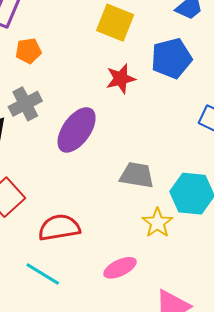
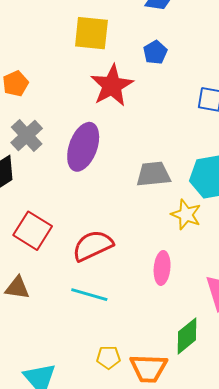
blue pentagon: (171, 58) -> (155, 52), size x0.6
red star: (121, 79) -> (112, 86), size x1.4
pink ellipse: (120, 268) -> (162, 268), turned -44

